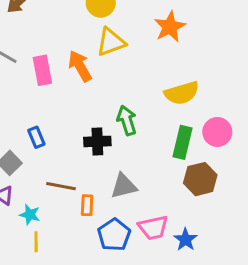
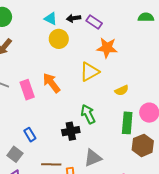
orange star: (170, 27) -> (107, 48), turned -30
yellow triangle: (111, 42) -> (89, 72), moved
yellow semicircle: (182, 93) -> (122, 90), size x0.6

